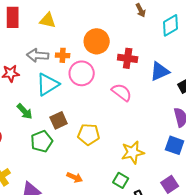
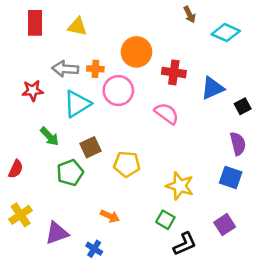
cyan diamond: (171, 25) -> (226, 33), turned 55
yellow star: (133, 152) -> (180, 186), turned 30

